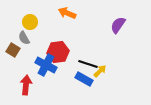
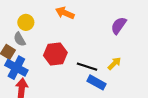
blue cross: (46, 65) -> (16, 68), moved
yellow arrow: (100, 71) -> (114, 63), moved
blue rectangle: (84, 79) -> (96, 82), moved

